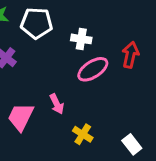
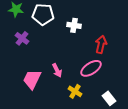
red arrow: (130, 55) -> (101, 44), moved
pink ellipse: (93, 69) -> (91, 68), moved

